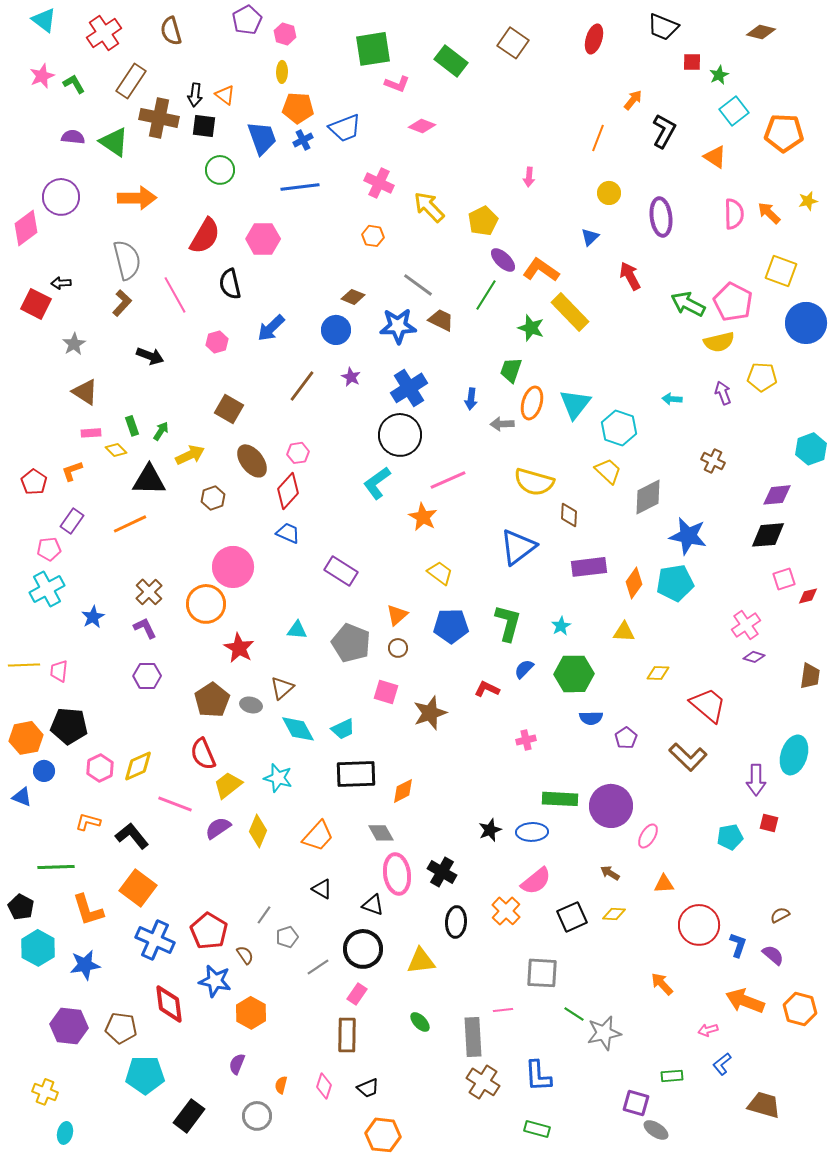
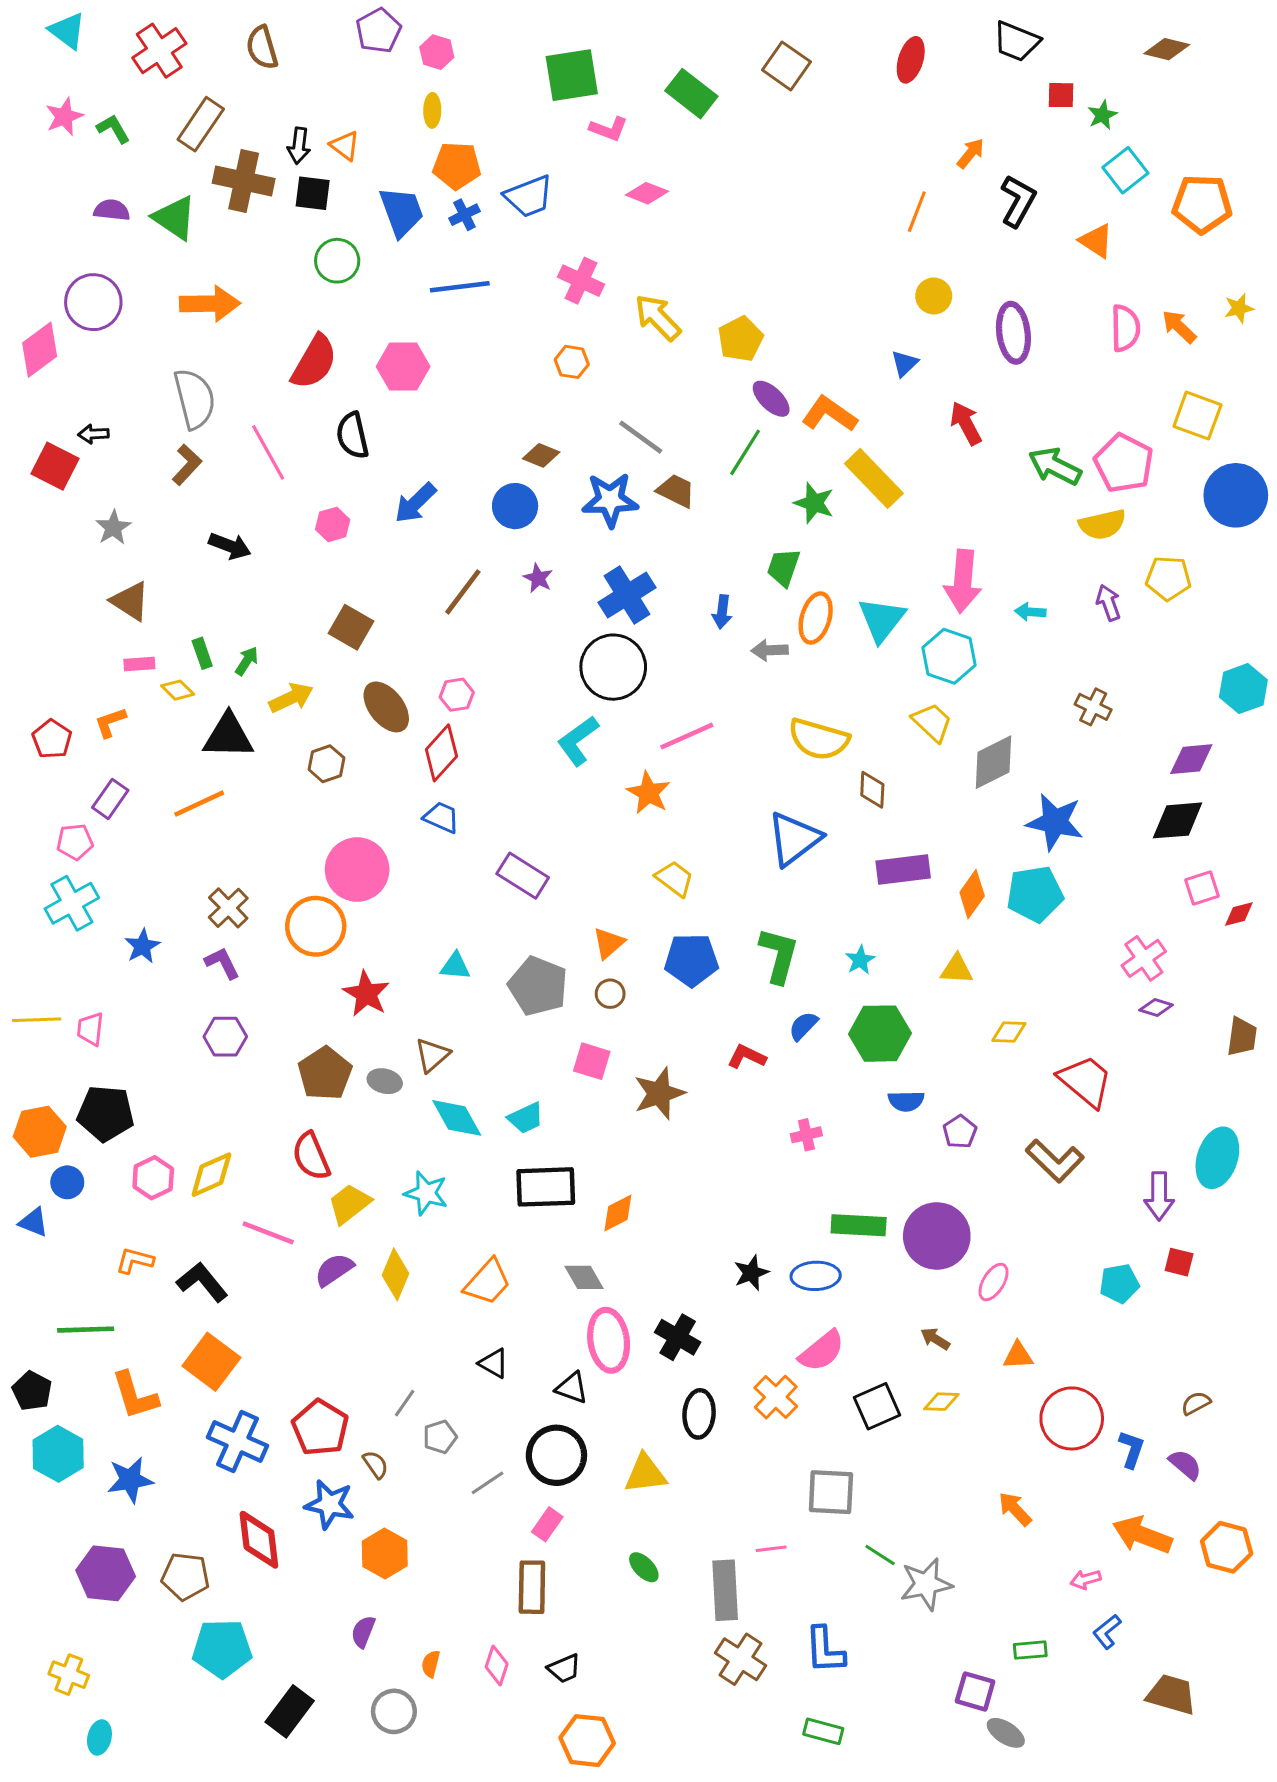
pink arrow: (529, 177) -> (963, 581), moved, size x2.0

